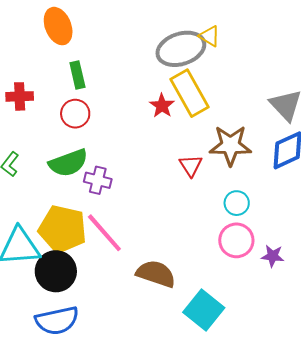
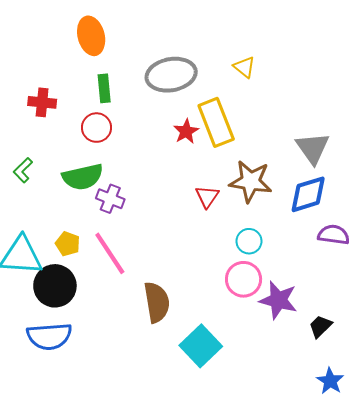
gray ellipse: (181, 49) -> (171, 75), moved
yellow pentagon: (63, 229) -> (68, 244), size x0.5
purple star: (273, 256) -> (278, 300), size x1.6
brown semicircle: (156, 274) -> (157, 302), turned 54

